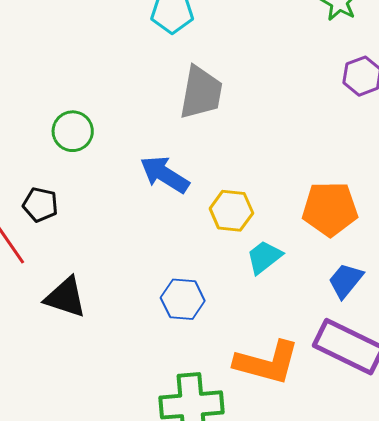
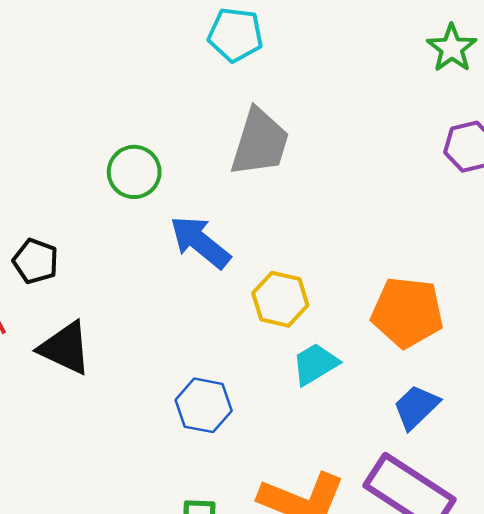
green circle: (73, 131) -> (134, 172), moved
black triangle: (66, 297) -> (65, 348), moved

